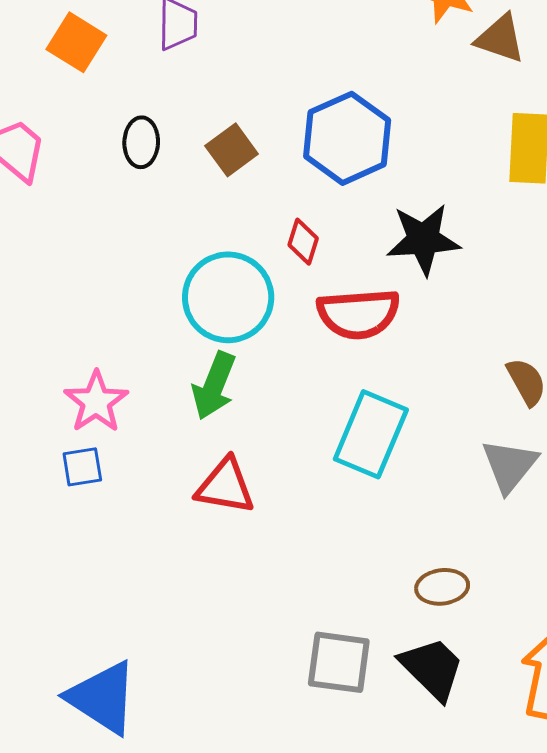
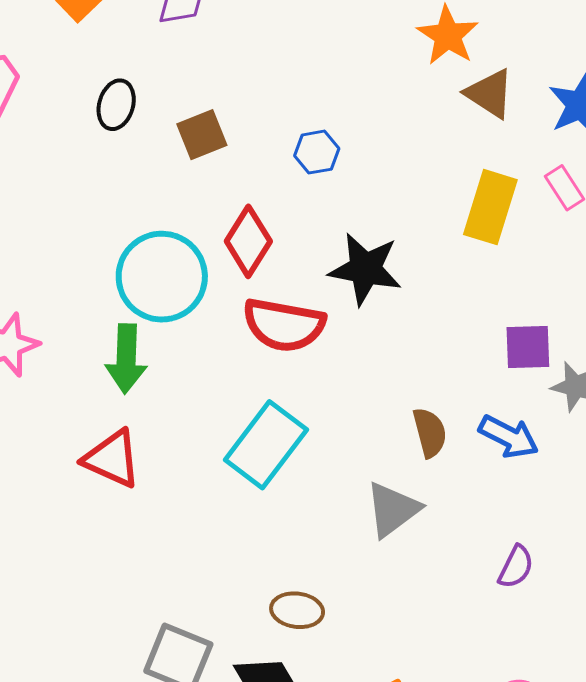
blue hexagon: (347, 138) -> (317, 152), size x0.5
red diamond: (303, 242) -> (248, 241), size x1.5
green arrow: (214, 386) -> (126, 359), turned -34

